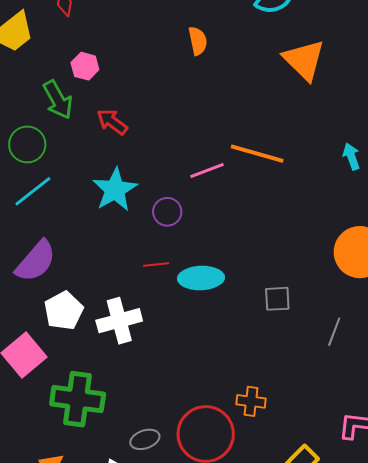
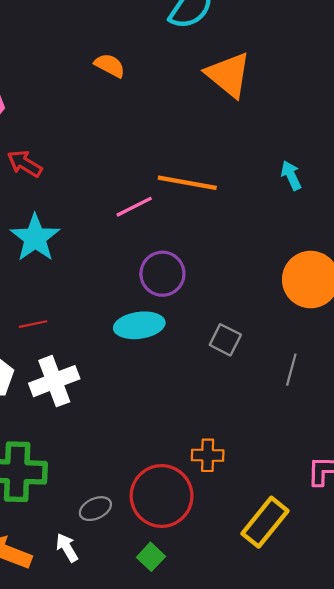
orange semicircle: (198, 41) -> (110, 65), turned -44
purple circle: (167, 212) -> (162, 274), moved, size x1.4
red line: (156, 264) -> (33, 324), moved
gray square: (277, 299) -> (225, 340), turned 36

